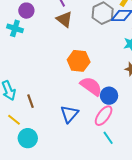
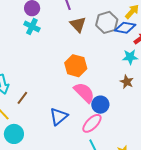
brown triangle: (64, 19) -> (78, 24), moved
cyan cross: (15, 28) -> (32, 26), moved
brown line: (31, 101) -> (22, 98), turned 48

